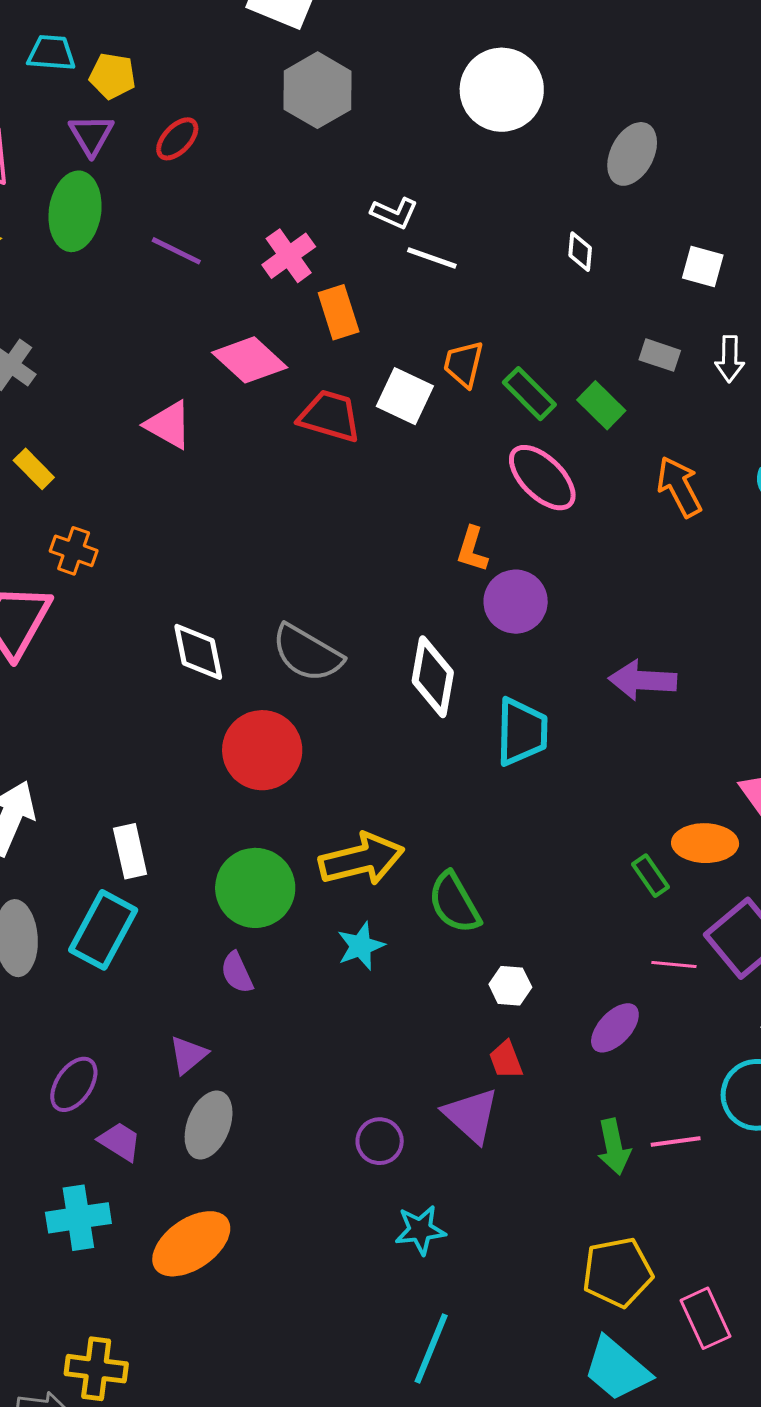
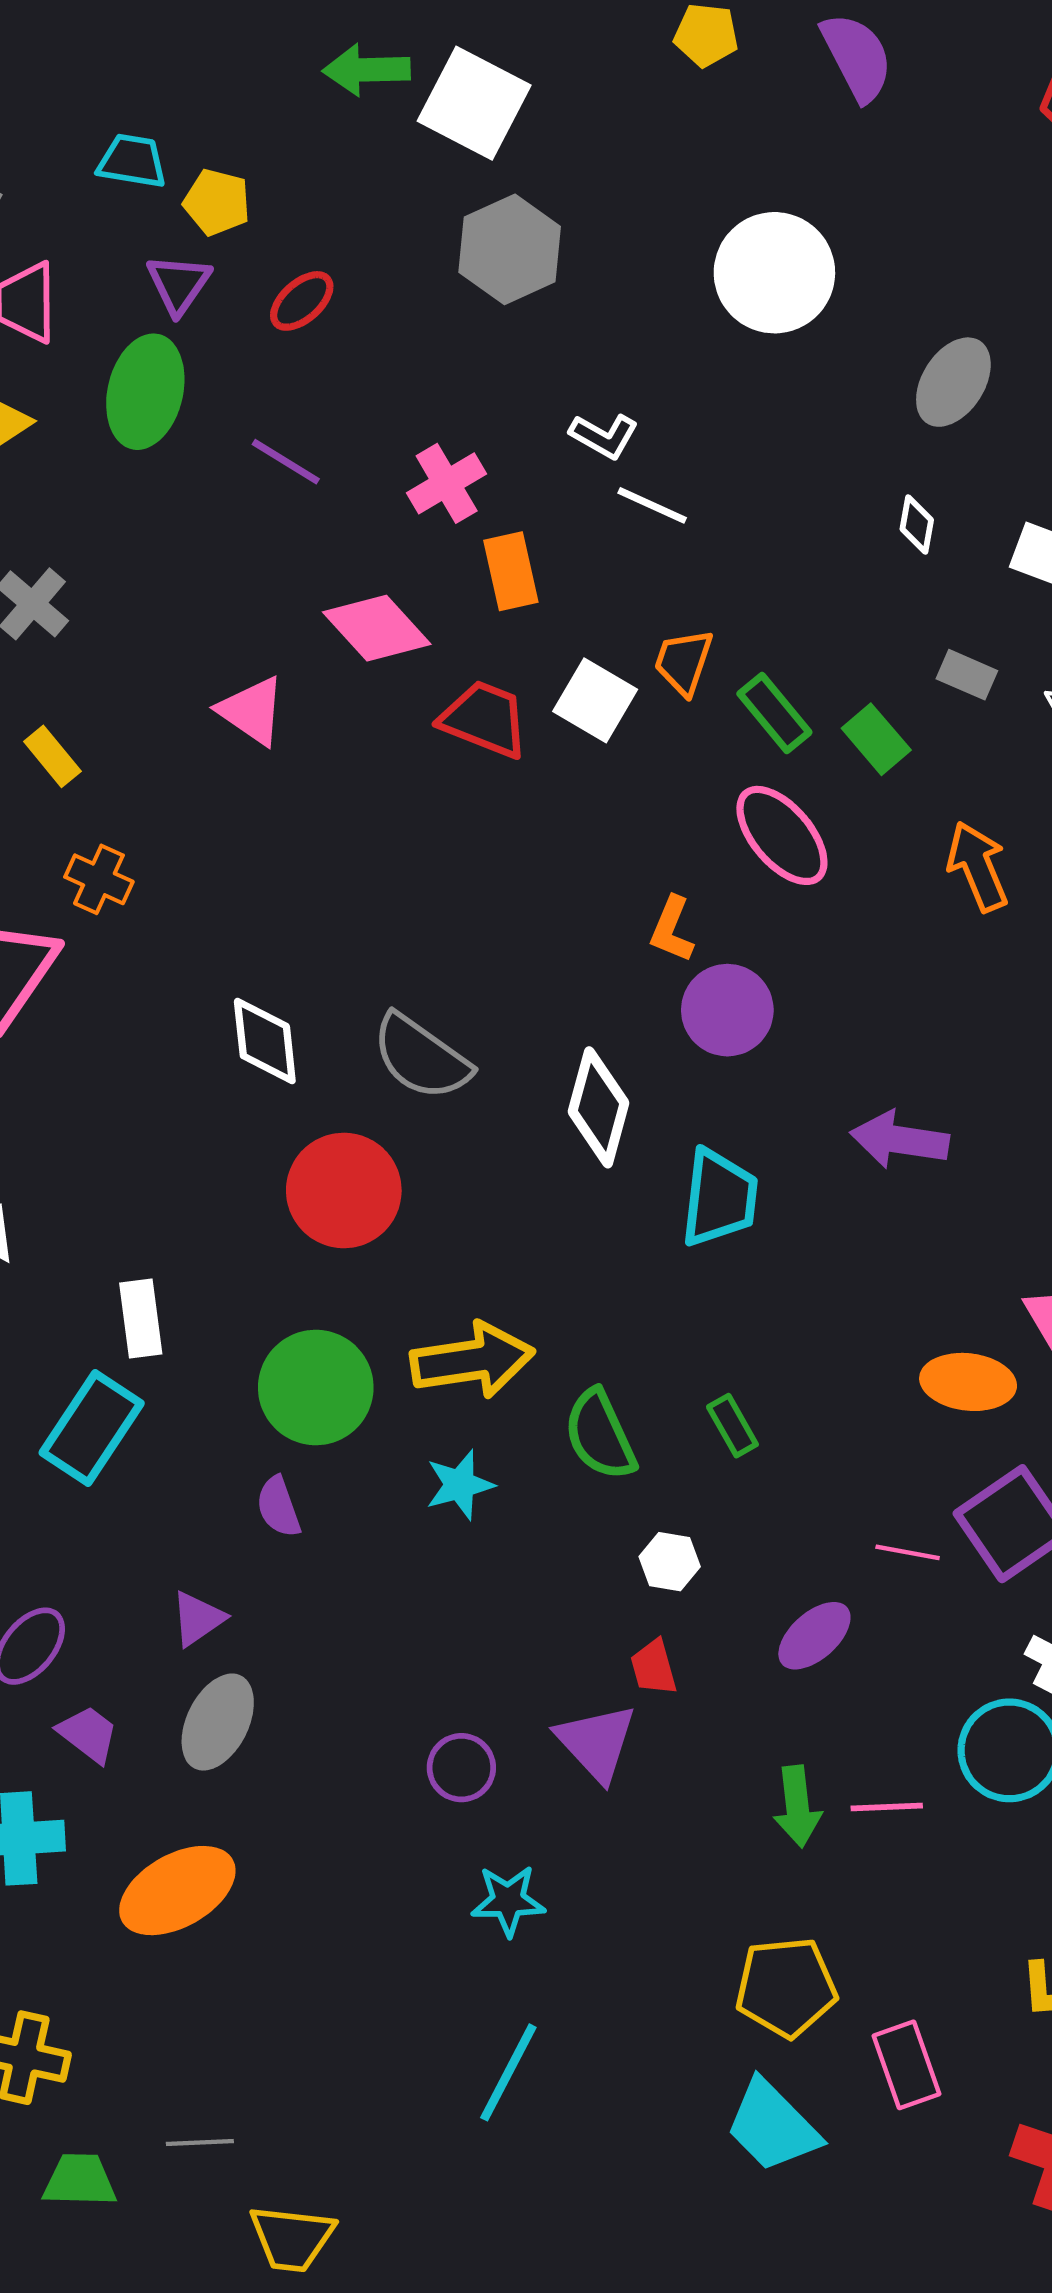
white diamond: (580, 252) -> (917, 524), moved
green rectangle: (650, 876) -> (732, 1426), moved

